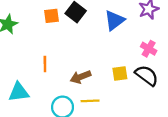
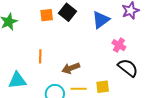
pink cross: (149, 49) -> (119, 45), moved
yellow square: (120, 74) -> (103, 87), moved

